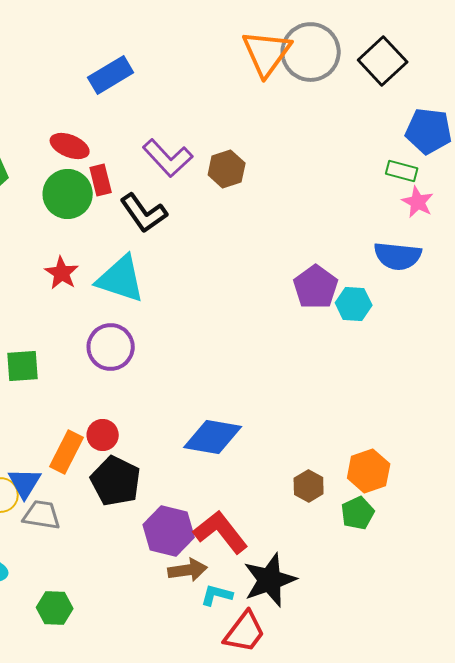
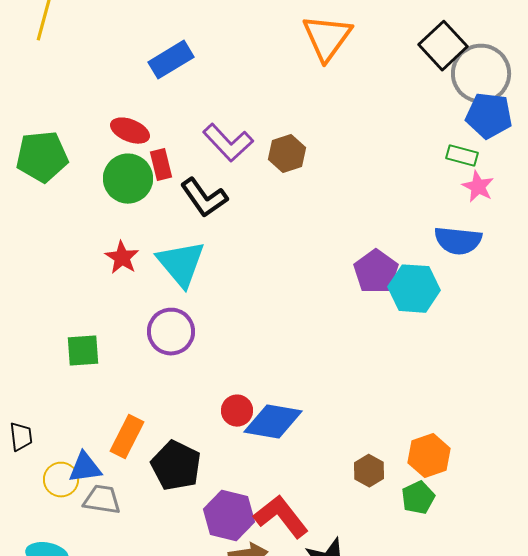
gray circle: (311, 52) -> (481, 74), moved
cyan triangle: (121, 279) -> (181, 264), turned 32
cyan hexagon: (354, 304) -> (414, 289), size x1.4
red circle: (103, 435) -> (237, 411), moved
blue triangle: (25, 483) -> (85, 468), turned 51

